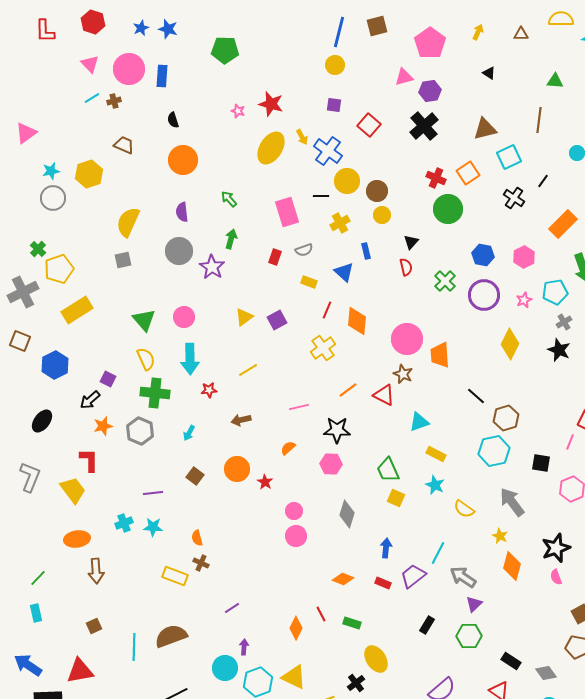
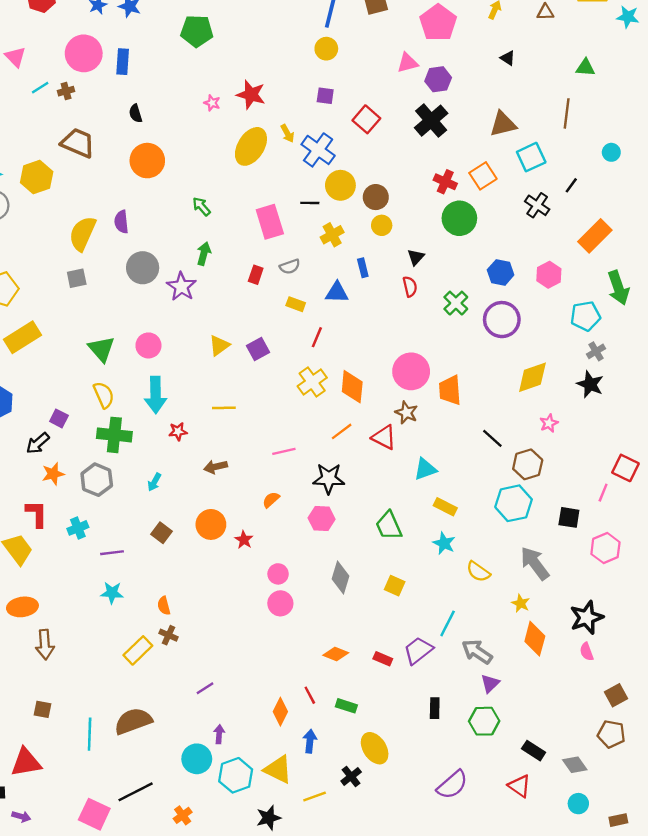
pink triangle: (90, 64) -> (15, 57), moved
brown trapezoid: (124, 145) -> (78, 143), size x1.4
purple semicircle: (182, 212) -> (121, 222), moved
blue triangle: (344, 272) -> (337, 292), turned -40
pink star: (524, 300) -> (549, 423), moved
orange diamond: (357, 321) -> (352, 387), moved
yellow diamond: (510, 344) -> (532, 377), turned 44
yellow line: (248, 370) -> (224, 408), turned 30
yellow square: (396, 498) -> (395, 586), moved
cyan cross: (124, 523) -> (78, 528), moved
blue arrow: (386, 548) -> (310, 741), moved
yellow rectangle: (175, 576) -> (138, 650), turned -65
black rectangle: (427, 625) -> (435, 708), turned -30
brown square: (94, 626) -> (42, 709), turned 35

